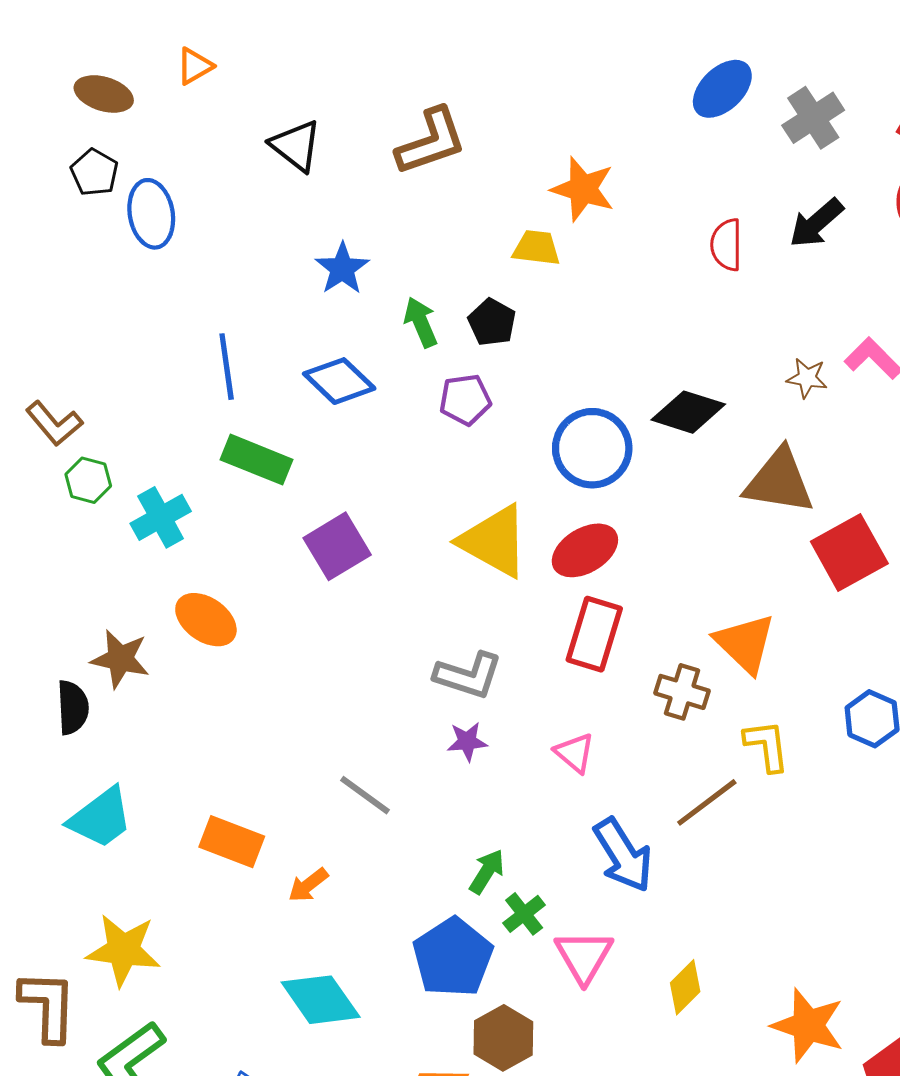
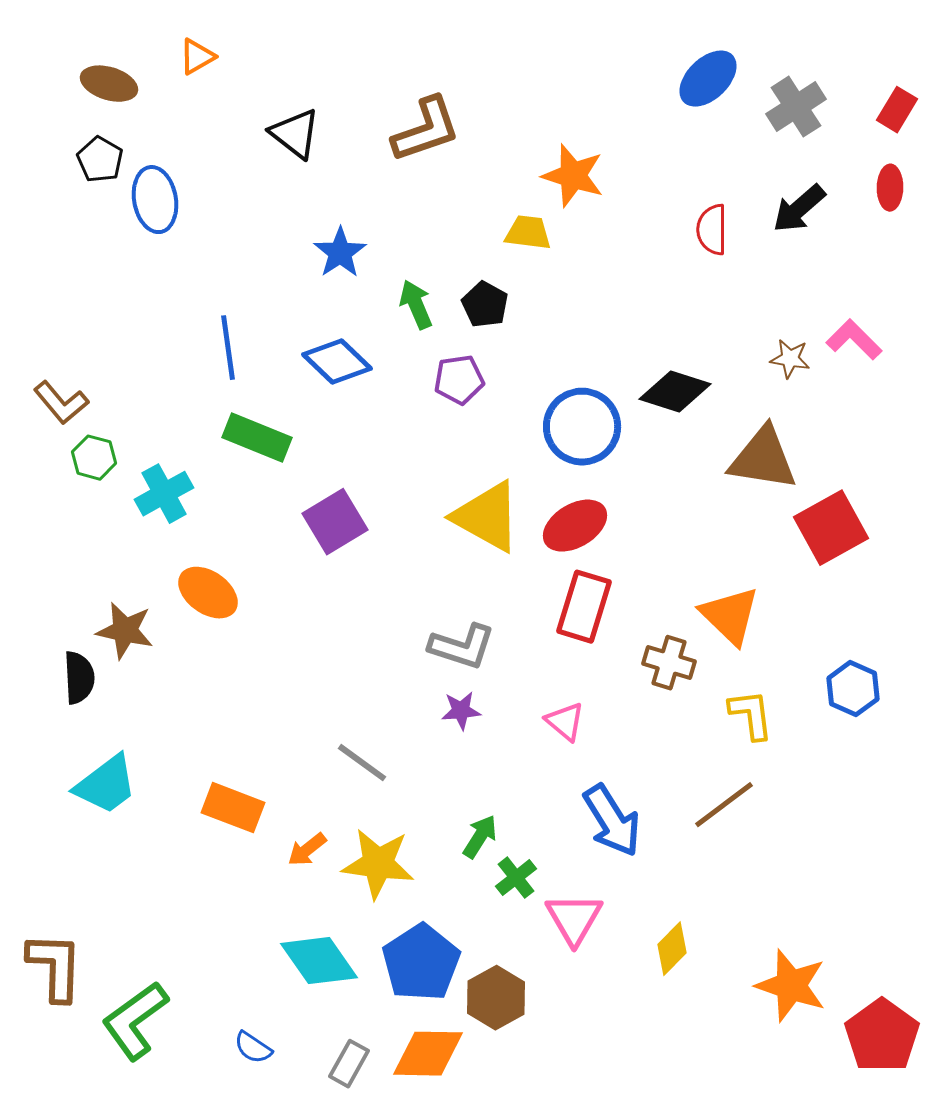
brown line: (707, 802) -> (724, 805), moved
yellow star: (123, 950) -> (378, 864), moved
blue pentagon: (453, 957) -> (421, 963), moved

